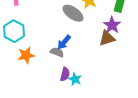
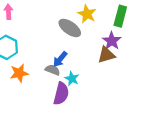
purple semicircle: (65, 74) -> (61, 94), size x1.5
cyan star: (75, 79) -> (72, 79), moved

